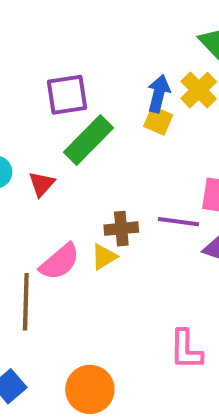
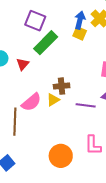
purple square: (67, 95) -> (35, 21), turned 30
purple line: (179, 222) -> (86, 105), moved
orange circle: (90, 389) -> (61, 156), moved

